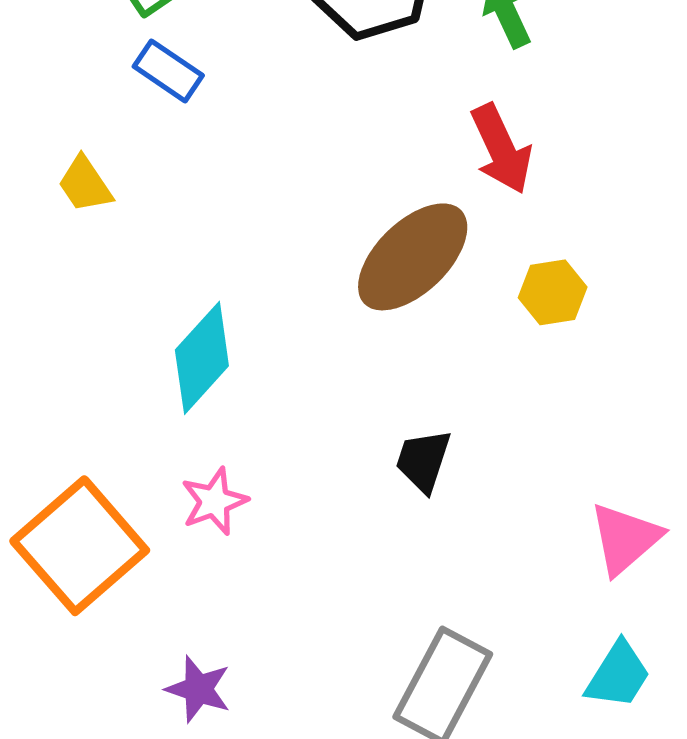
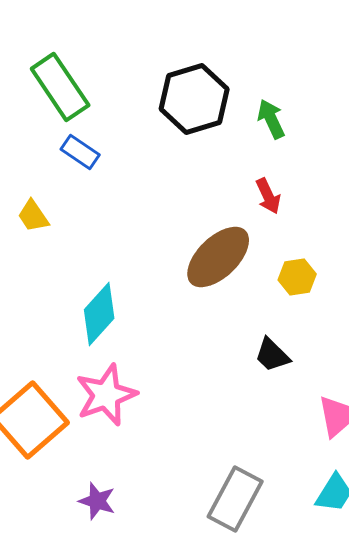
red arrow: (501, 149) -> (268, 196), size x0.7
black trapezoid: (423, 461) -> (272, 355), moved, turned -63
pink star: (214, 501) -> (106, 395), size x1.6

